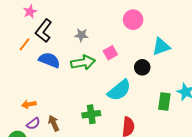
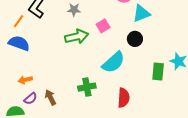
cyan triangle: (161, 47) -> (141, 13), moved
blue semicircle: (49, 60) -> (19, 43), moved

